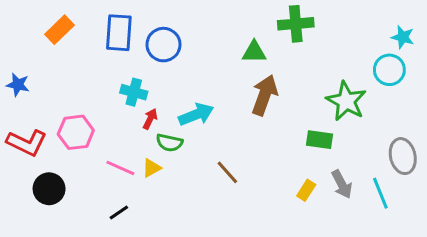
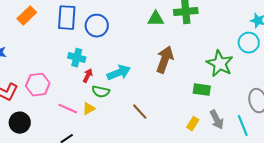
green triangle: (254, 52) -> (156, 19), moved

